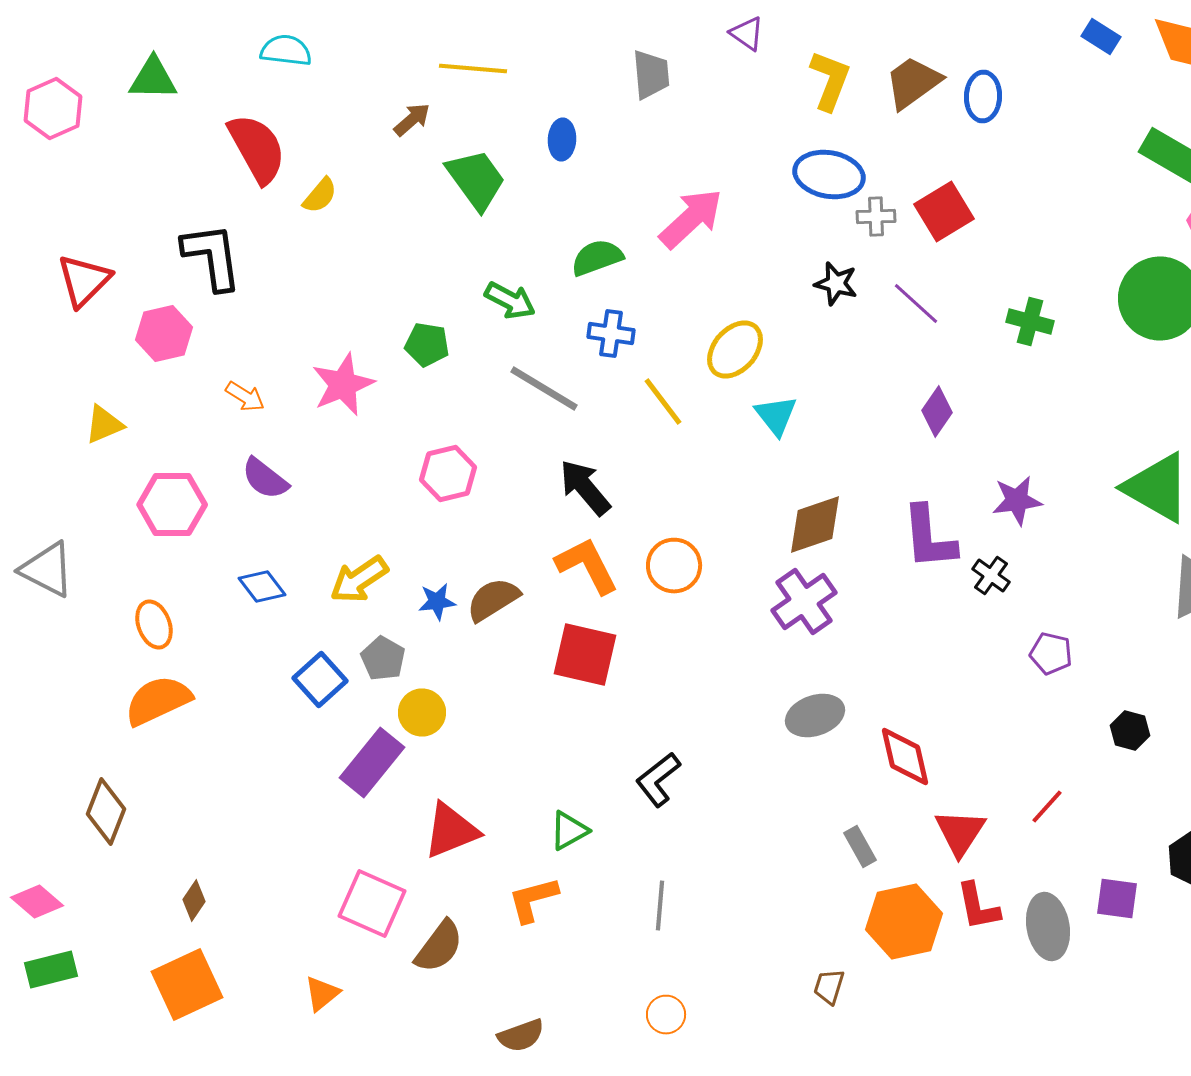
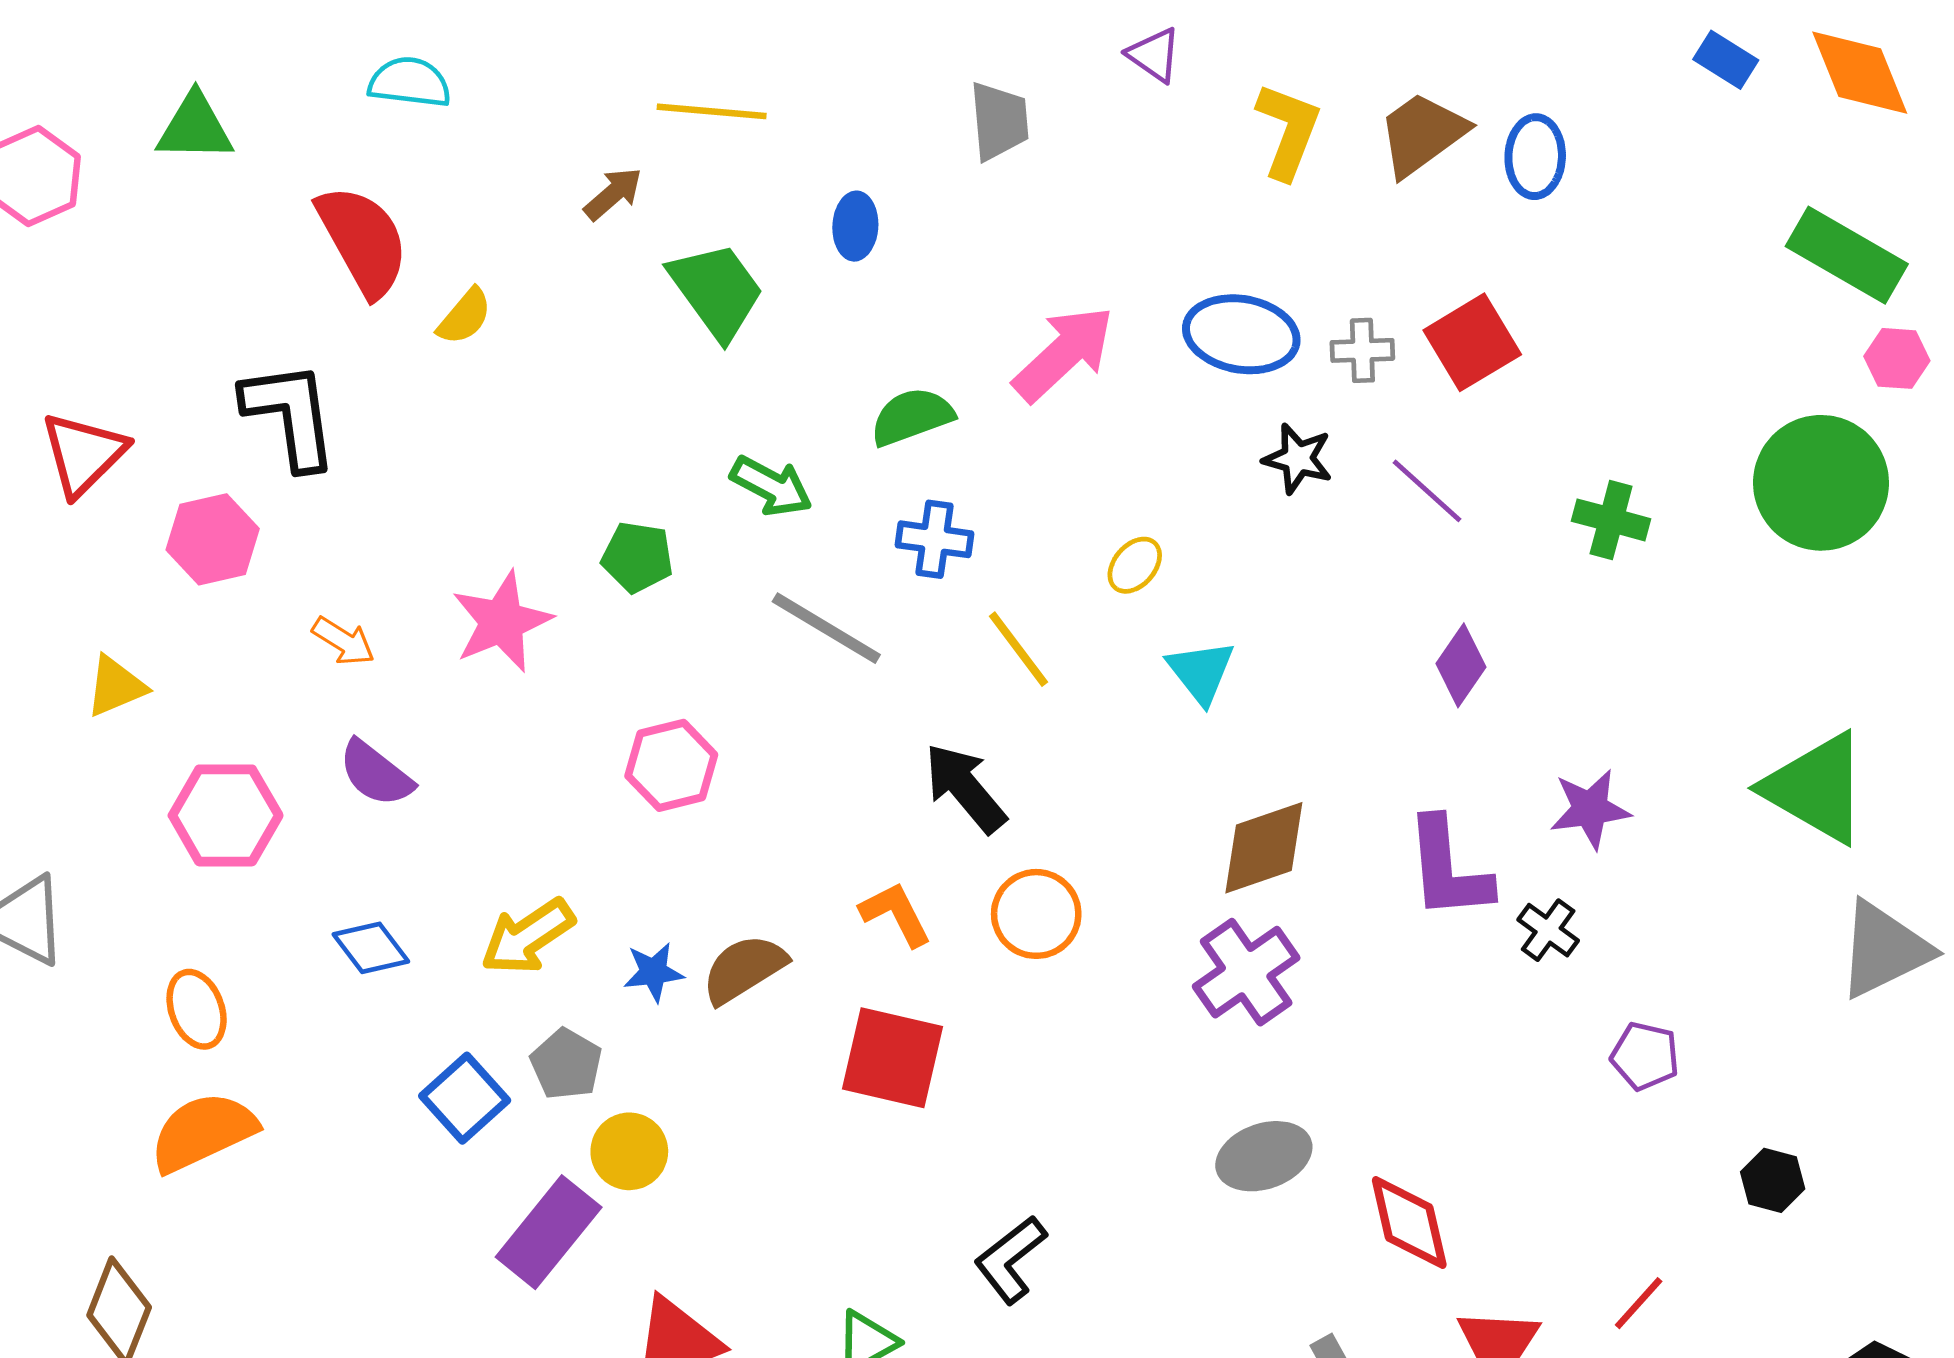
blue ellipse: (829, 174) -> (1241, 334), moved
yellow ellipse: (735, 350) -> (1135, 565), size x0.6
black arrow: (585, 488) -> (965, 788), moved
orange L-shape: (587, 566) -> (896, 914), size x0.7

